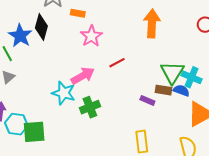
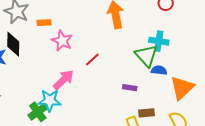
cyan cross: (192, 77) -> (159, 41), moved
brown rectangle: (164, 90) -> (147, 113), moved
green cross: (90, 107) -> (38, 112), moved

